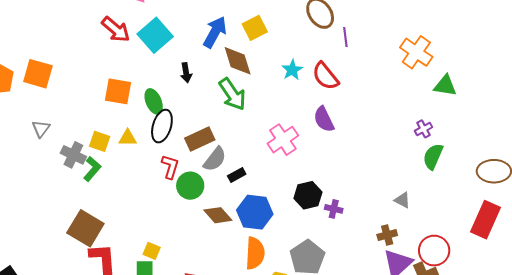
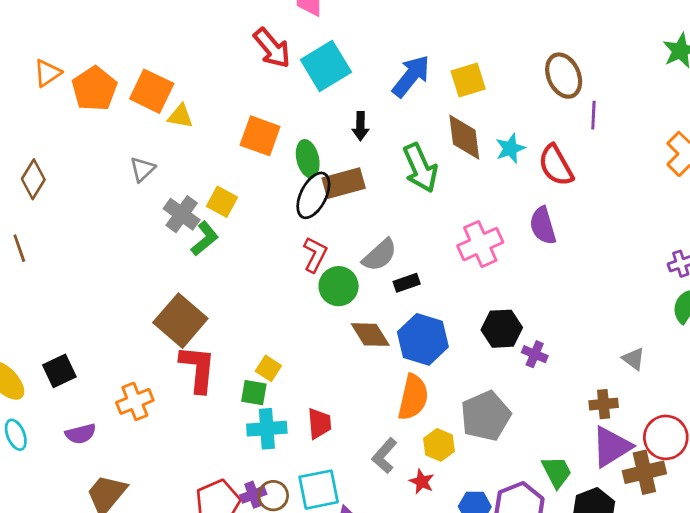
brown diamond: (238, 61) -> (464, 137), moved
yellow triangle: (128, 138) -> (180, 116), moved
brown rectangle: (200, 139) -> (344, 183), moved

